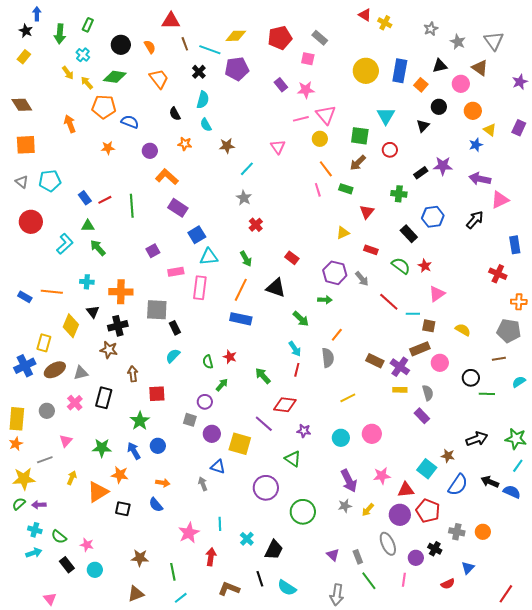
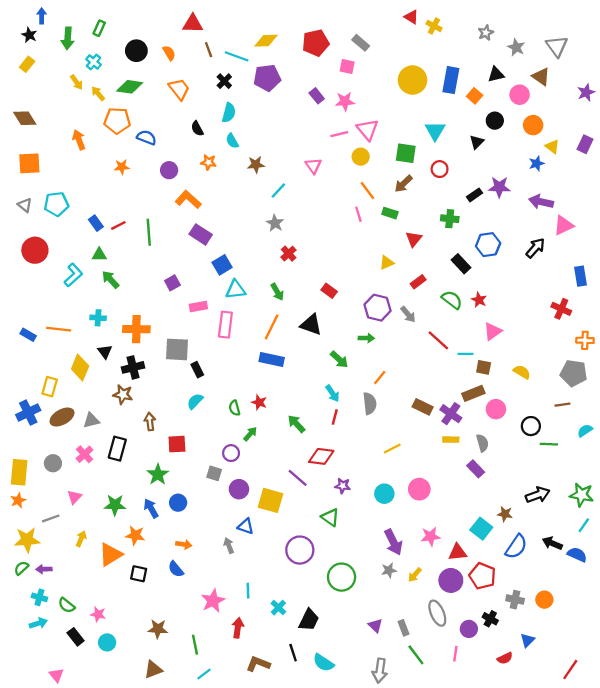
red rectangle: (371, 250) -> (418, 282), turned -56

